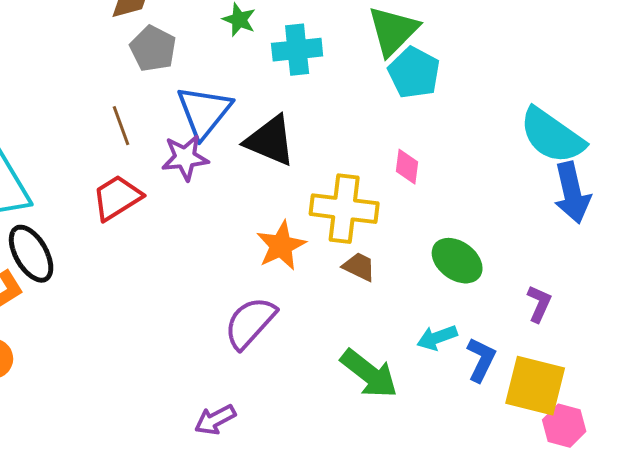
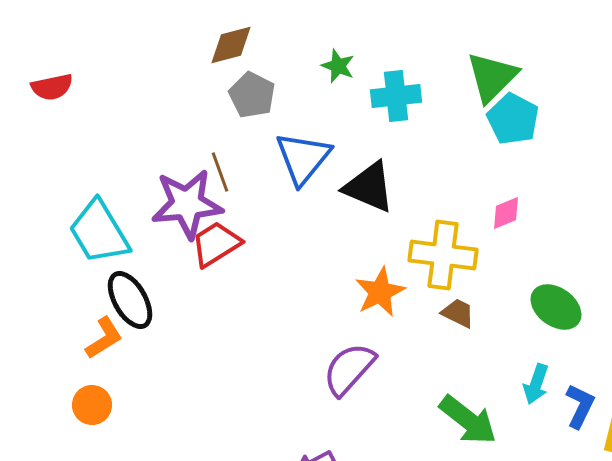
purple star: (185, 158) -> (187, 204), moved, size x1.5
pink diamond: (407, 167) -> (506, 213), turned 60
cyan arrow: (437, 338) -> (536, 384), turned -51

